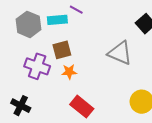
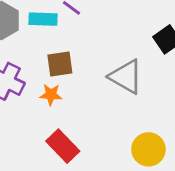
brown square: (62, 50) -> (60, 64), moved

